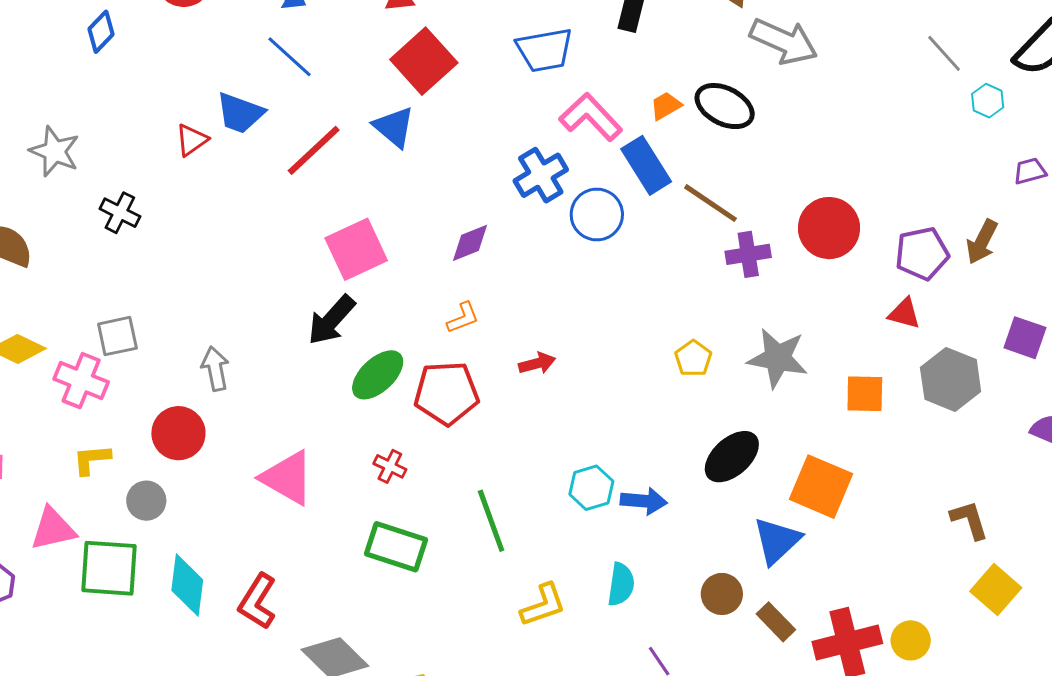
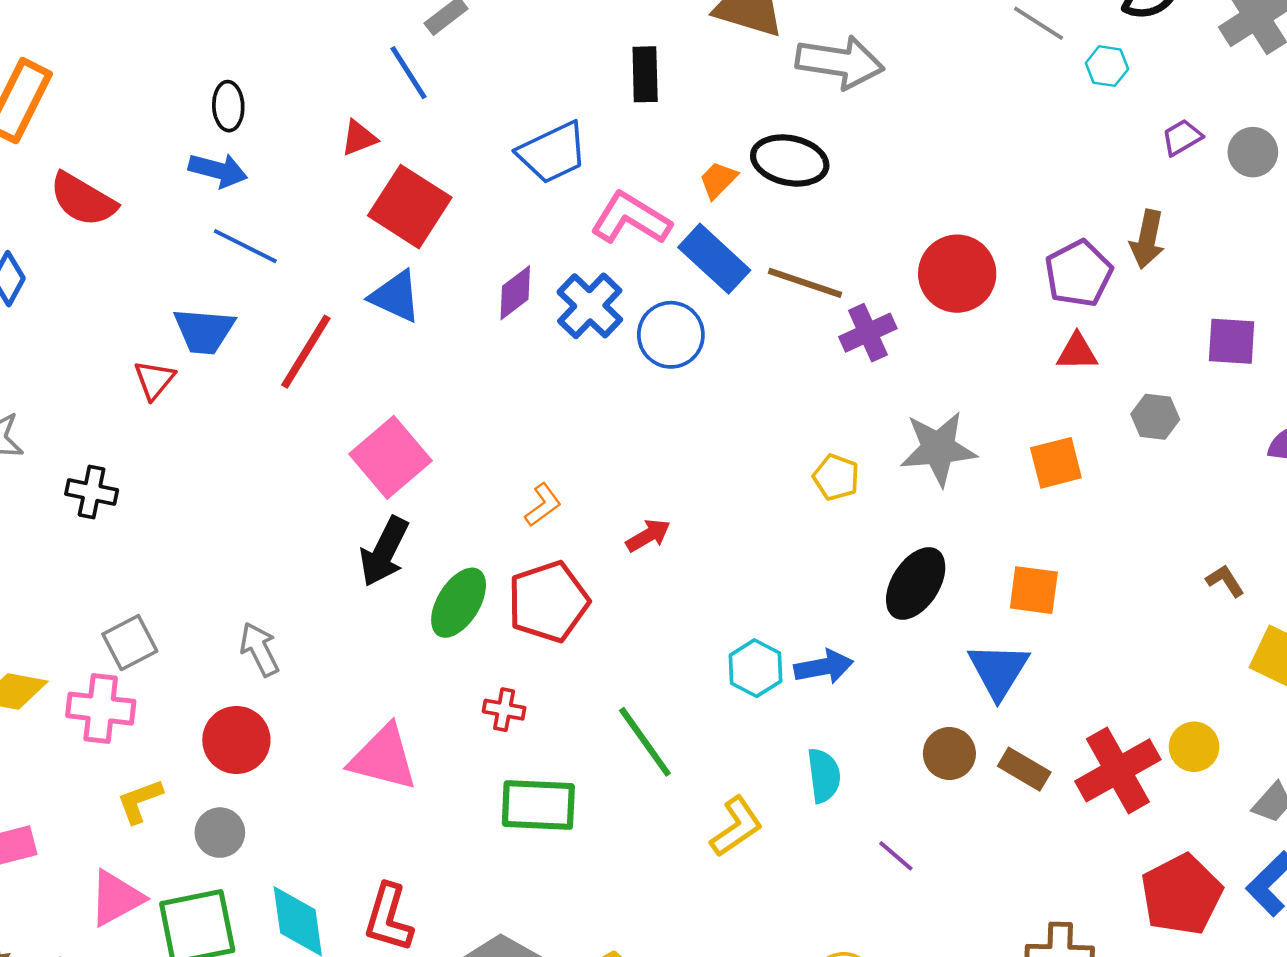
purple diamond: (470, 243) -> (515, 293), moved
gray hexagon: (951, 379) -> (1155, 417), size x0.6
orange square: (821, 487) -> (1034, 590), size x0.7
brown L-shape: (969, 520) -> (1225, 581), size x0.7

